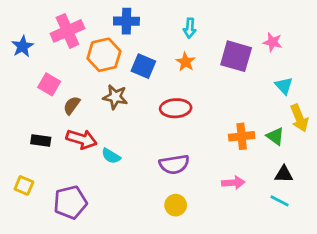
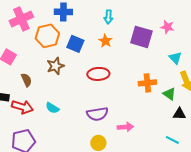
brown star: (115, 97) -> (55, 66), turned -30
brown semicircle: (72, 105) -> (26, 80), moved, turned 120
orange cross: (242, 136) -> (147, 83), moved
red arrow: (81, 139) -> (22, 107), moved
black triangle: (284, 174) -> (179, 114), moved
pink arrow: (233, 183) -> (125, 127), moved

